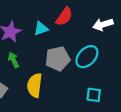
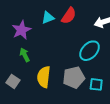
cyan triangle: (41, 29) -> (48, 18), moved
gray pentagon: (58, 59) -> (74, 77), moved

